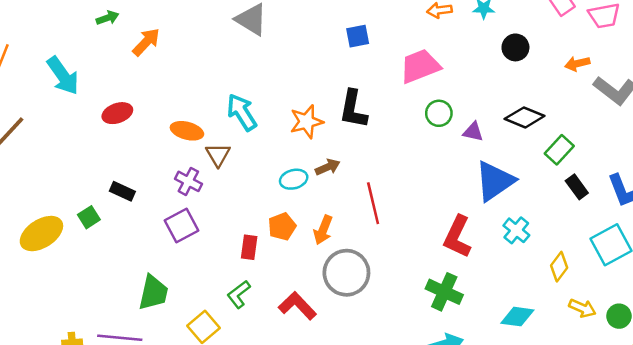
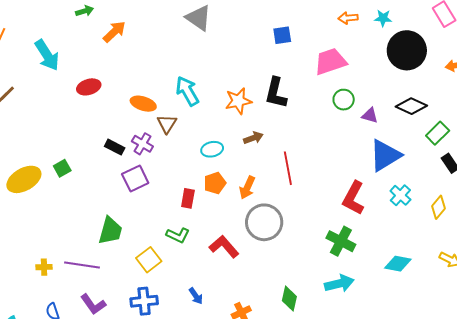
black circle: (515, 47) -> (407, 50), size x1.8
cyan ellipse: (294, 179) -> (212, 149), moved
black rectangle: (122, 191) -> (115, 147), moved
yellow diamond: (559, 267) -> (438, 207), moved
green L-shape: (239, 294) -> (178, 235), turned -120

